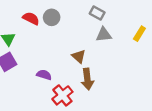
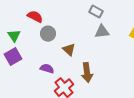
gray circle: (52, 17) -> (48, 34), moved
brown triangle: (79, 56) -> (69, 50), moved

